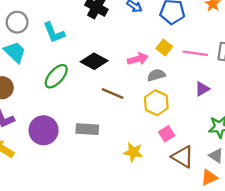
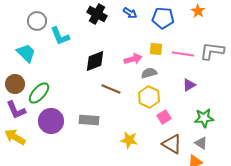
gray circle: (17, 22) -> (37, 21), moved
yellow square: (164, 47) -> (156, 49), turned -32
black diamond: (94, 61) -> (95, 61), turned -50
green ellipse: (56, 76) -> (39, 93), moved
pink square: (167, 134) -> (164, 117), moved

